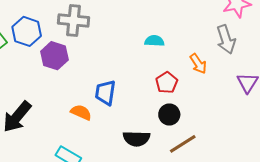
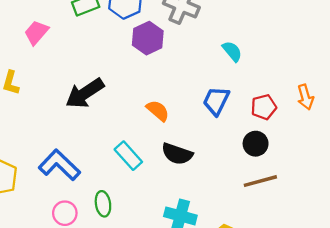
cyan semicircle: (154, 41) -> (232, 51), moved, turned 30
blue trapezoid: (105, 93) -> (216, 101), moved
black semicircle: (136, 139) -> (177, 154), moved

